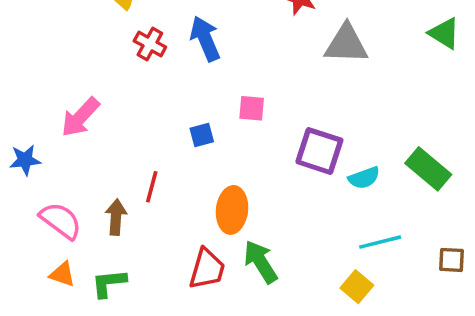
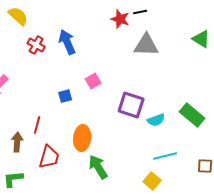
pink square: (252, 108) -> (93, 81), turned -35
red trapezoid: (207, 269) -> (49, 157), moved

